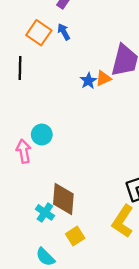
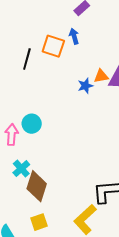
orange square: (39, 33) -> (53, 46), moved, turned -30
orange triangle: (103, 78) -> (101, 76), moved
cyan cross: (45, 212) -> (21, 169), moved

